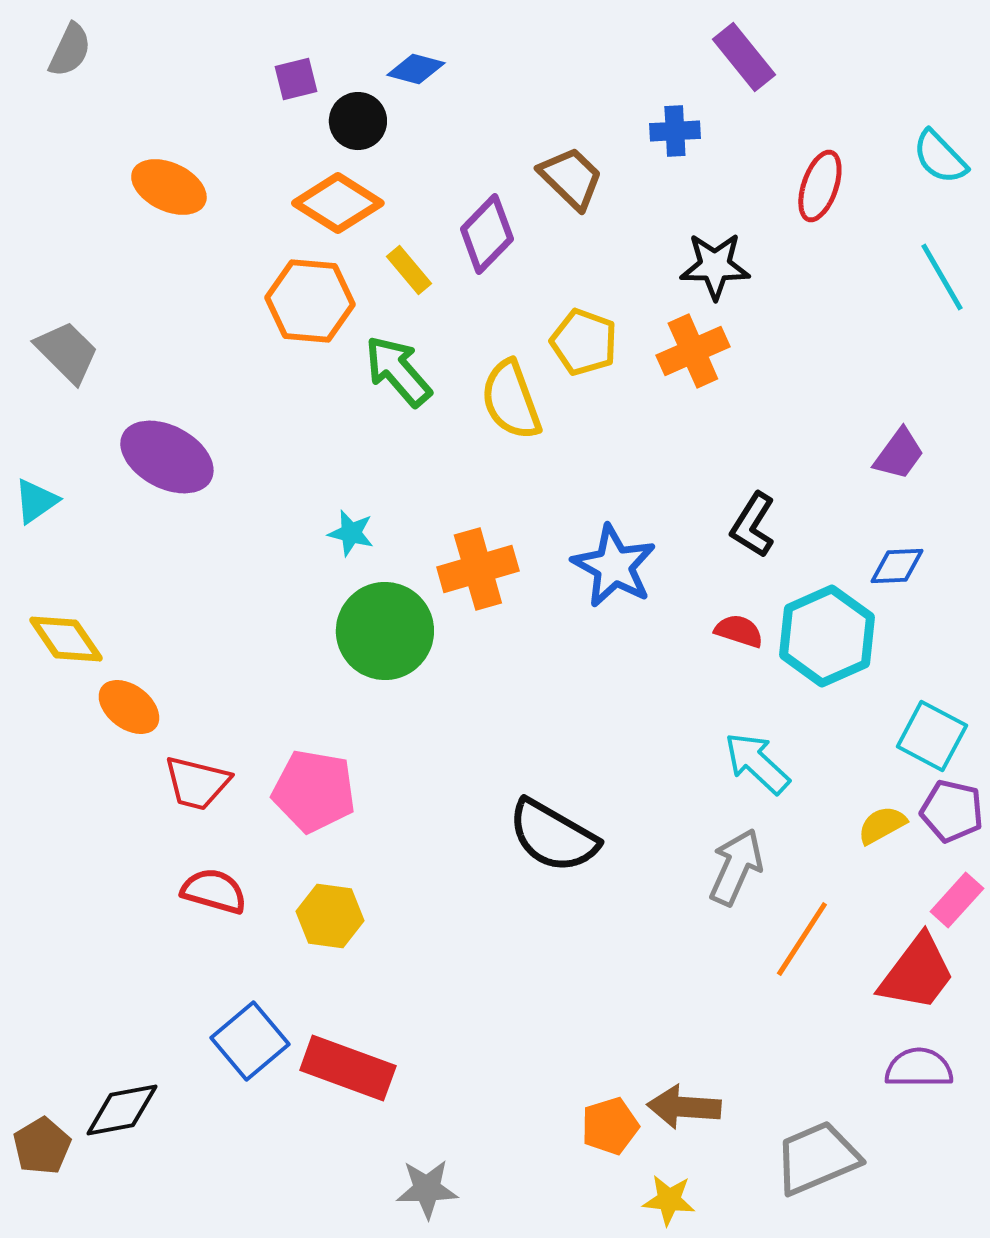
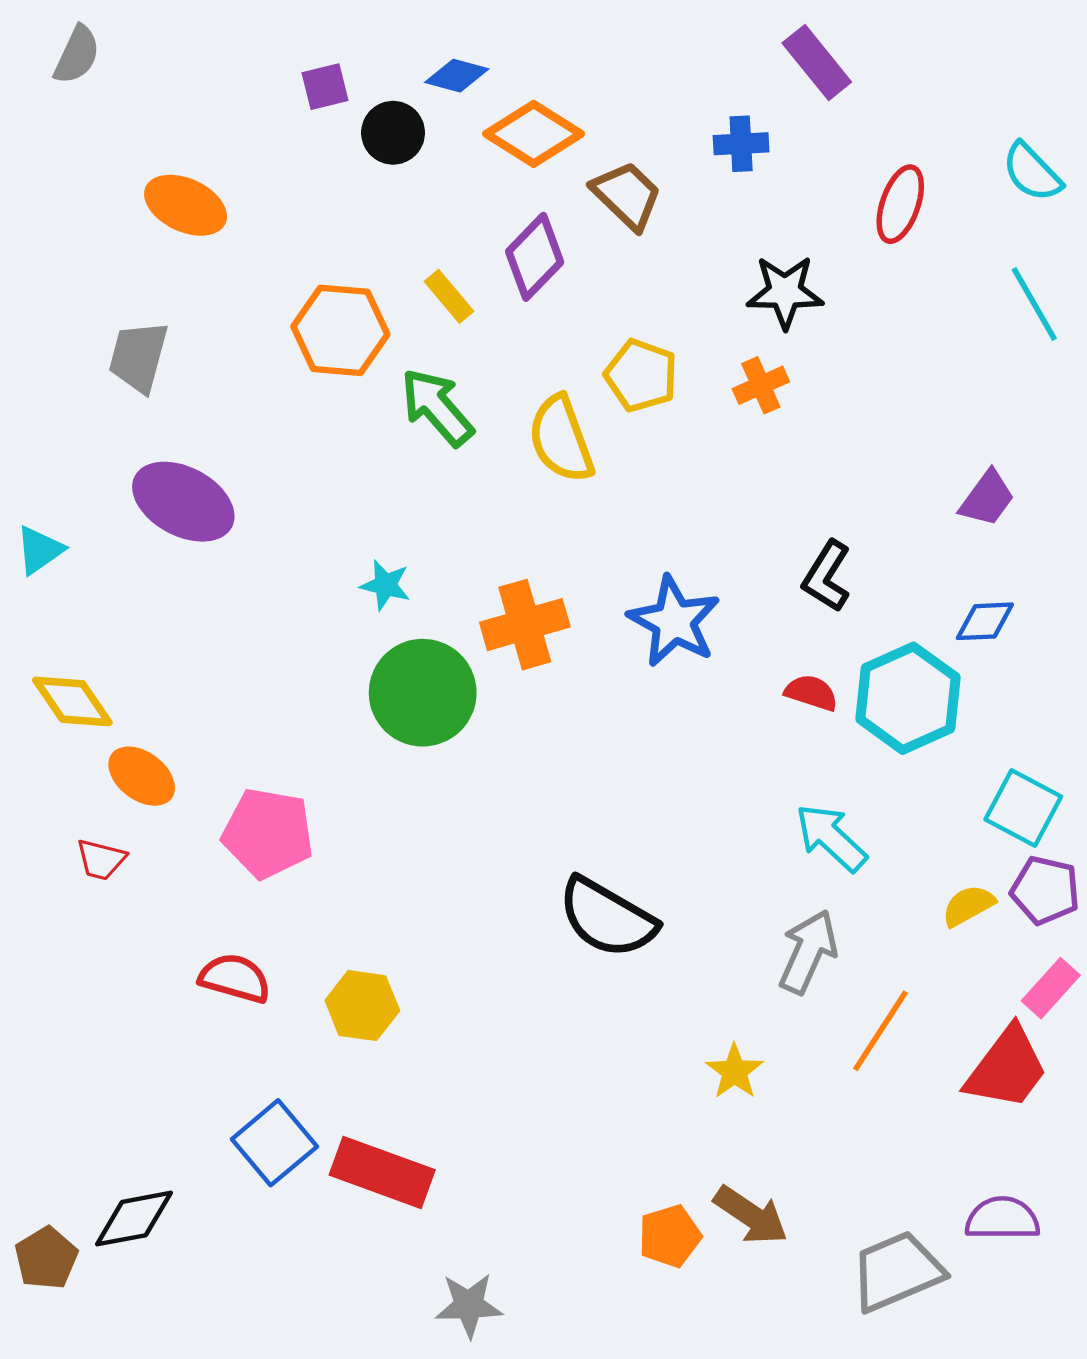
orange diamond: (338, 203) -> (534, 134), moved
orange cross: (693, 351) -> (761, 385), size x0.7
gray trapezoid: (67, 352) -> (138, 357), moved, turned -120
red trapezoid: (197, 783) -> (101, 860), moved, size x0.7
pink pentagon: (314, 791) -> (268, 833), moved
purple semicircle: (919, 1068) -> (1002, 1219), moved
brown arrow: (684, 1107) -> (751, 1215), turned -150
yellow star: (669, 1200) -> (734, 1071), moved, turned 30

